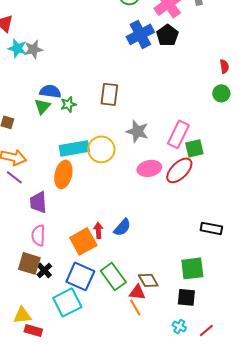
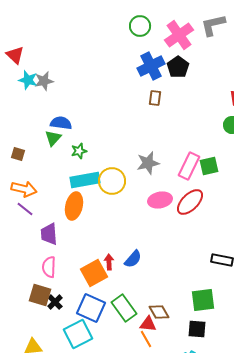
brown rectangle: (109, 94) -> (155, 98), moved, size x0.7
green star: (68, 104) -> (79, 151), moved
gray star: (137, 131) -> (148, 163), turned -30
green square: (194, 148) -> (209, 166), moved

